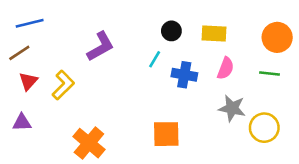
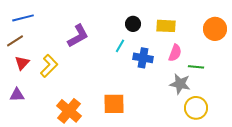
green line: (269, 73) -> (196, 67), moved
yellow circle: (264, 128) -> (196, 108), moved
orange square: (166, 134) -> (114, 104), moved

